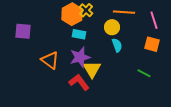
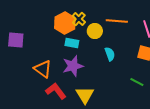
yellow circle: (112, 27) -> (95, 31), moved
yellow triangle: (92, 69) -> (85, 95), moved
red L-shape: (79, 82) -> (56, 91), moved

